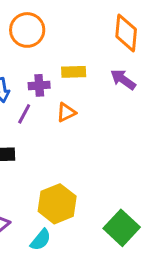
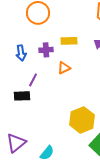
purple line: (24, 114) -> (33, 80), moved
yellow hexagon: (57, 204) -> (82, 120), moved

